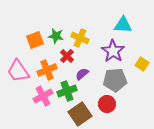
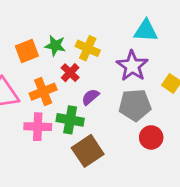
green cross: (67, 91) -> (70, 120), turned 30
pink cross: (43, 96) -> (38, 127), turned 30
red circle: (107, 104) -> (151, 137), moved

